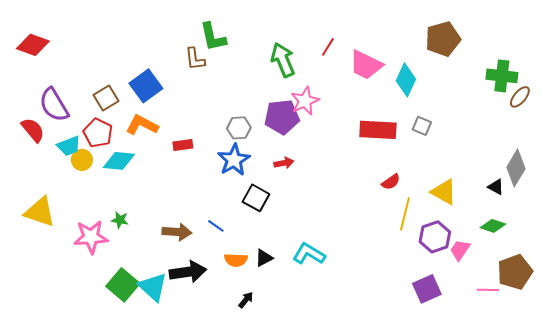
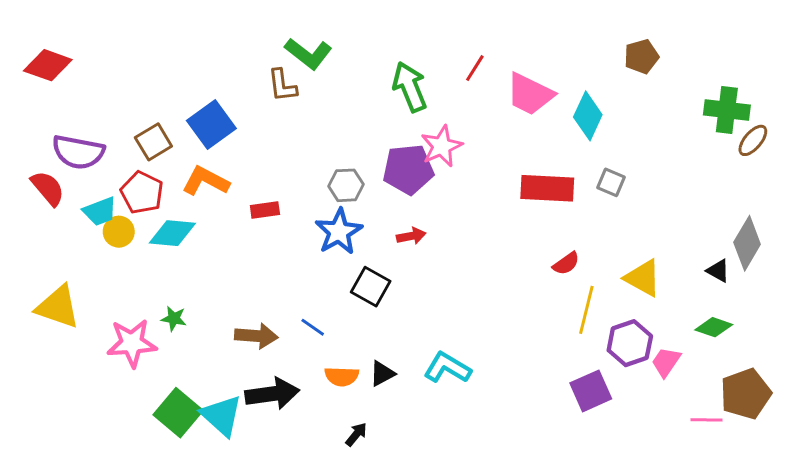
green L-shape: (213, 37) -> (308, 54), turned -40
brown pentagon: (443, 39) -> (641, 56), size x0.7
purple semicircle: (54, 105) -> (78, 152), turned -48
purple square: (427, 289) -> (591, 391), moved

